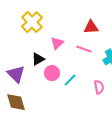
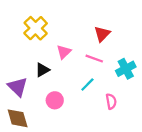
red triangle: (91, 27) -> (102, 34), turned -42
pink circle: (52, 73) -> (55, 100), moved
cyan line: (70, 80) -> (87, 85), moved

